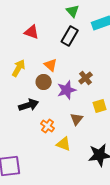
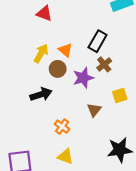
black rectangle: (70, 36) -> (98, 41), moved
yellow arrow: (19, 68) -> (41, 53), moved
orange cross: (48, 126) -> (62, 127), moved
yellow triangle: (64, 144) -> (65, 156), moved

